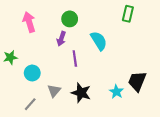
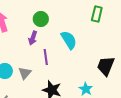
black trapezoid: (137, 81) -> (106, 66), moved
gray triangle: (54, 91) -> (25, 73), moved

